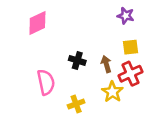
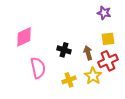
pink diamond: (37, 23) -> (24, 37), moved
yellow cross: (76, 104) -> (69, 80), moved

